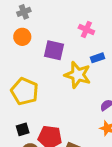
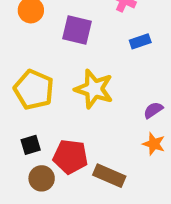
yellow star: (78, 75) -> (94, 89), moved

